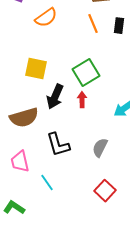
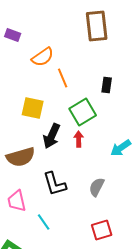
orange line: (93, 24) -> (63, 78), moved
black rectangle: (119, 26) -> (107, 85), moved
red square: (105, 191) -> (102, 230), turned 30

